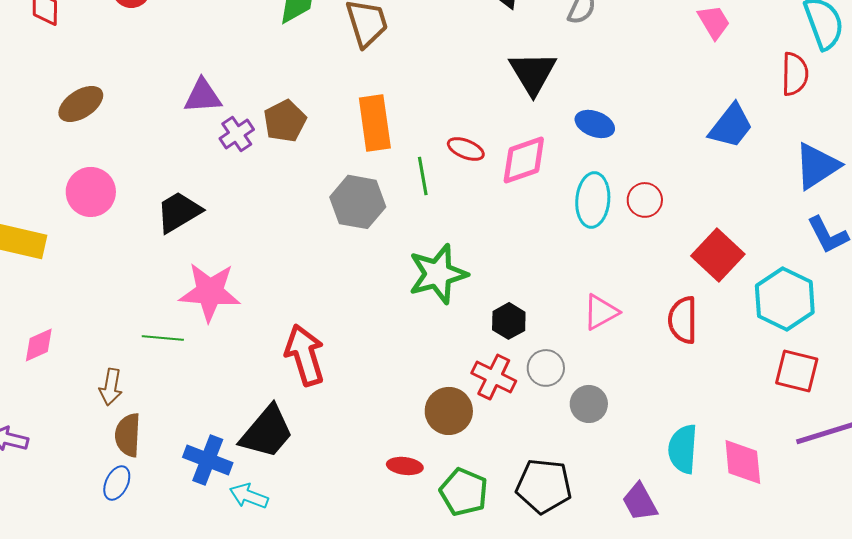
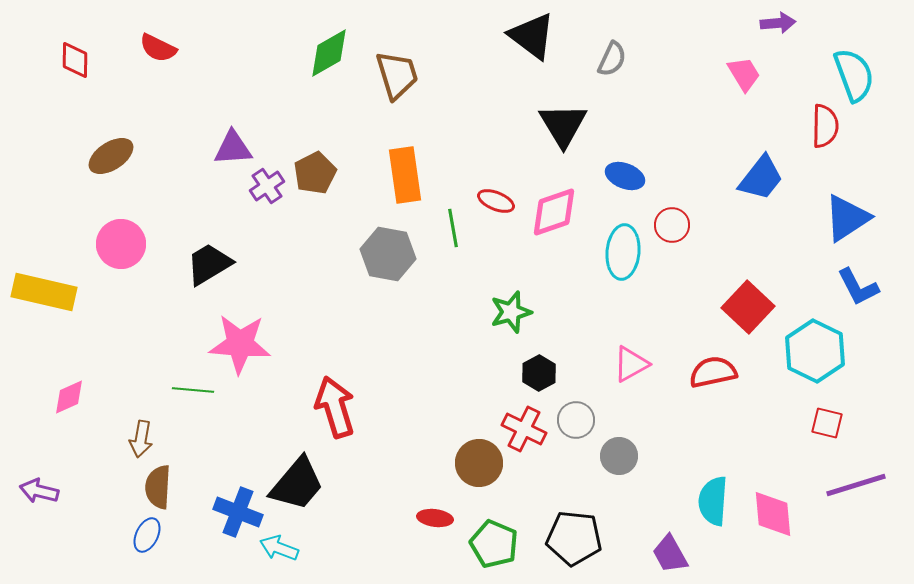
red circle: (645, 200) -> (672, 225), moved
green star: (438, 274) -> (511, 312), moved, size x0.7
red semicircle: (683, 320) -> (713, 372), turned 78
red square: (797, 371) -> (827, 423), size x0.7

